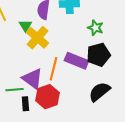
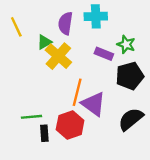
green triangle: (25, 26) -> (44, 42), turned 32
purple rectangle: (76, 61) -> (104, 54), moved, size x0.7
purple triangle: (32, 79) -> (93, 104), moved

